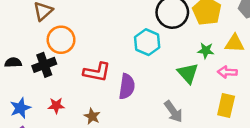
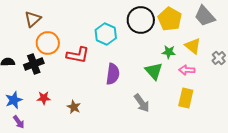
cyan hexagon: (147, 42) -> (106, 34), moved
yellow triangle: (234, 43) -> (193, 46), turned 36
red L-shape: (97, 72) -> (78, 55), moved
purple semicircle: (127, 86) -> (113, 74), moved

